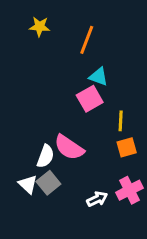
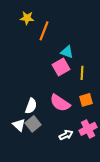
orange line: (87, 40) -> (44, 31), moved
yellow line: (121, 121) -> (82, 73), moved
pink semicircle: (69, 147) -> (60, 103), moved

